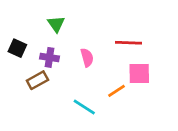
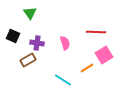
green triangle: (56, 24) -> (30, 13), moved
pink square: (139, 74) -> (104, 55), turned -30

